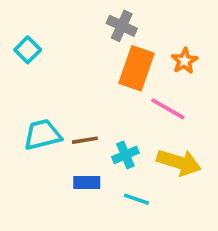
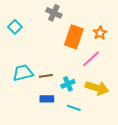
gray cross: (122, 26) -> (54, 13), moved
pink line: (168, 109) -> (91, 59), turned -72

